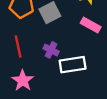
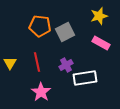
purple cross: (51, 50) -> (66, 65), turned 32

